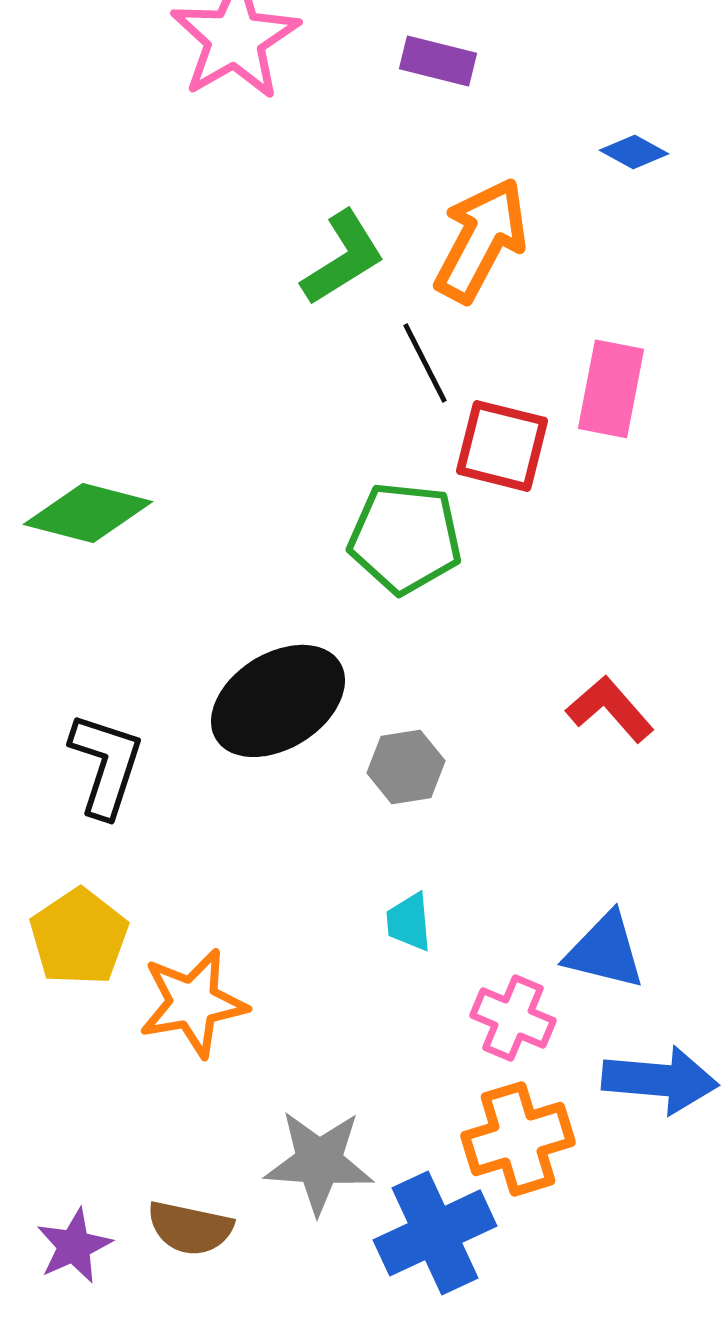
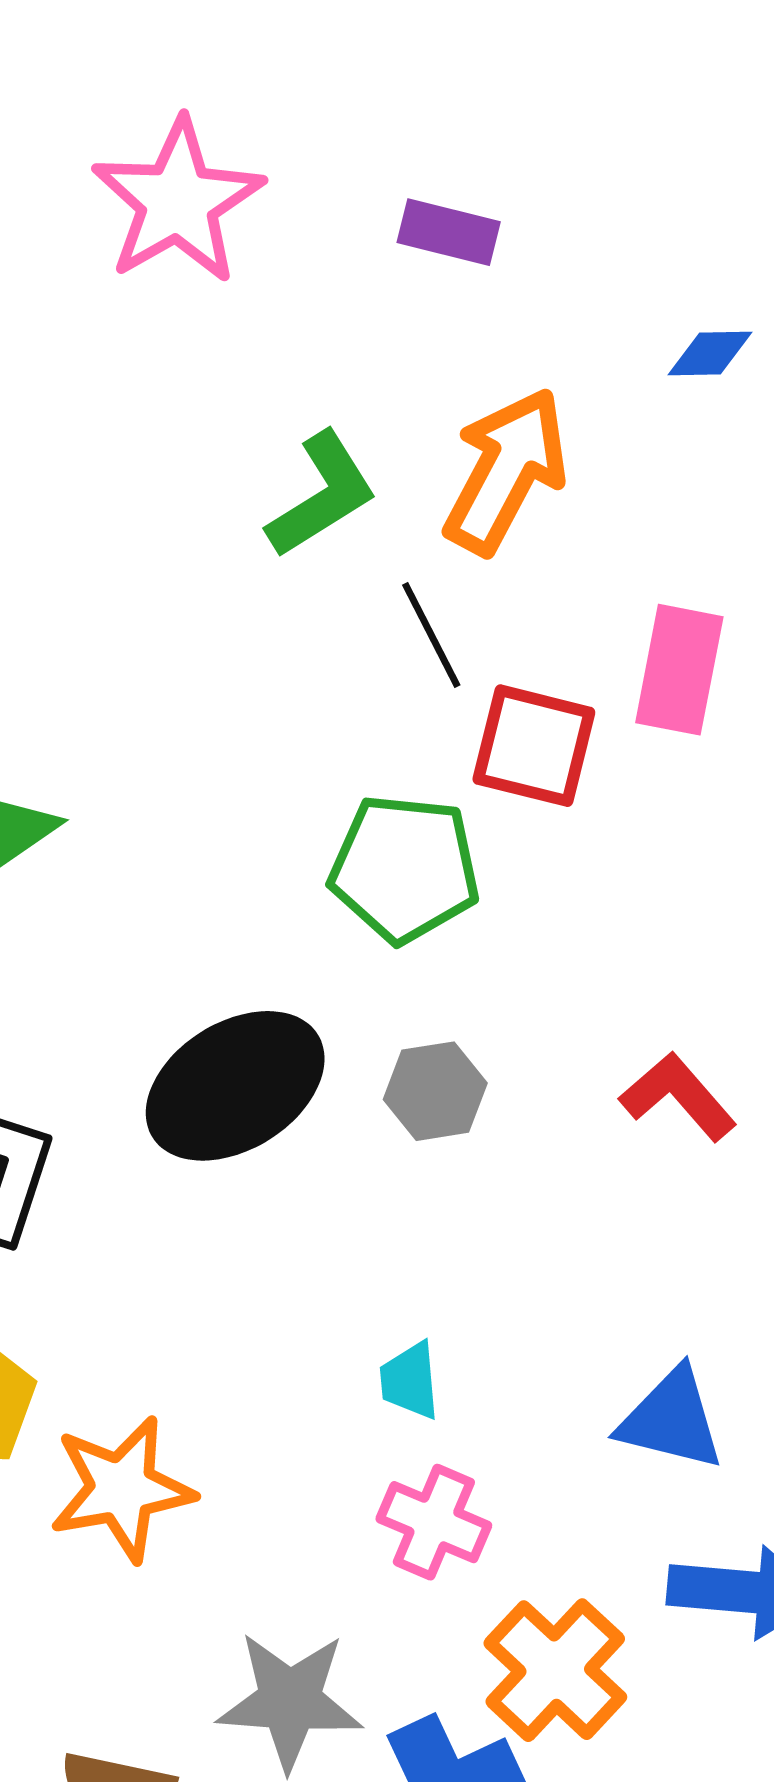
blue diamond: (634, 152) -> (710, 354), turned -30
gray hexagon: (406, 767) -> (435, 1091), moved
pink cross: (513, 1018) -> (434, 1522), moved
orange cross: (518, 1139) -> (555, 1670), turned -30

